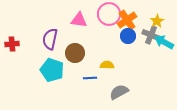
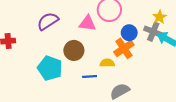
pink triangle: (79, 20) -> (87, 23), moved
orange cross: (127, 20) -> (124, 48), moved
purple semicircle: (50, 39) -> (48, 21), moved, turned 45

